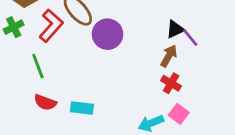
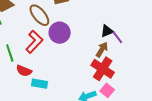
red L-shape: (51, 26) -> (34, 42), moved
red cross: (171, 83) -> (103, 69), size x1.6
red semicircle: (45, 102) -> (24, 71), moved

